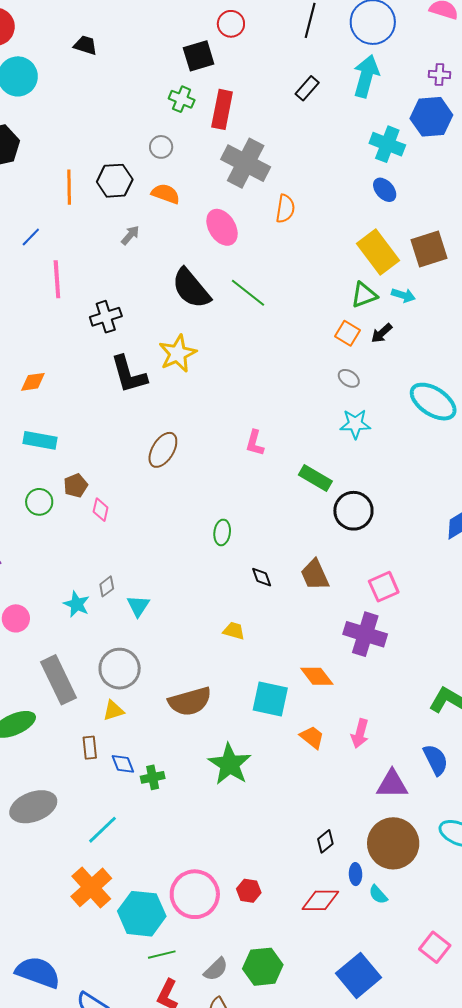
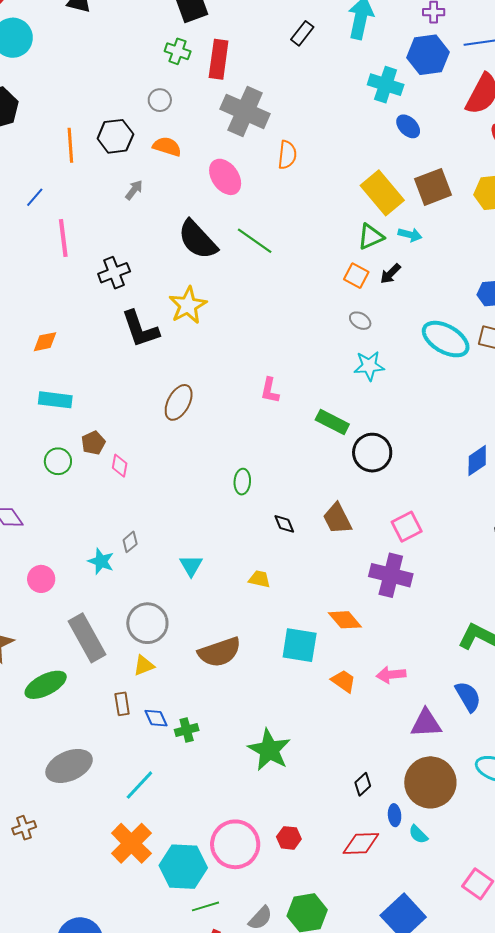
blue ellipse: (385, 190) -> (408, 126), moved
cyan triangle: (138, 606) -> (191, 566), moved
pink arrow: (360, 734) -> (391, 675), turned 72
green star: (230, 764) -> (269, 750), moved

